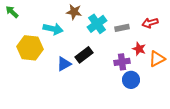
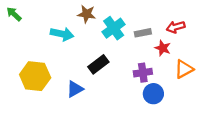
yellow hexagon: (30, 48) -> (35, 76), moved
red star: (139, 49) -> (163, 48), moved
blue triangle: (64, 64) -> (75, 89), moved

